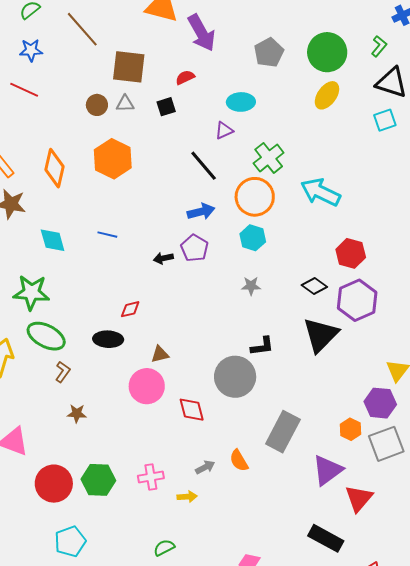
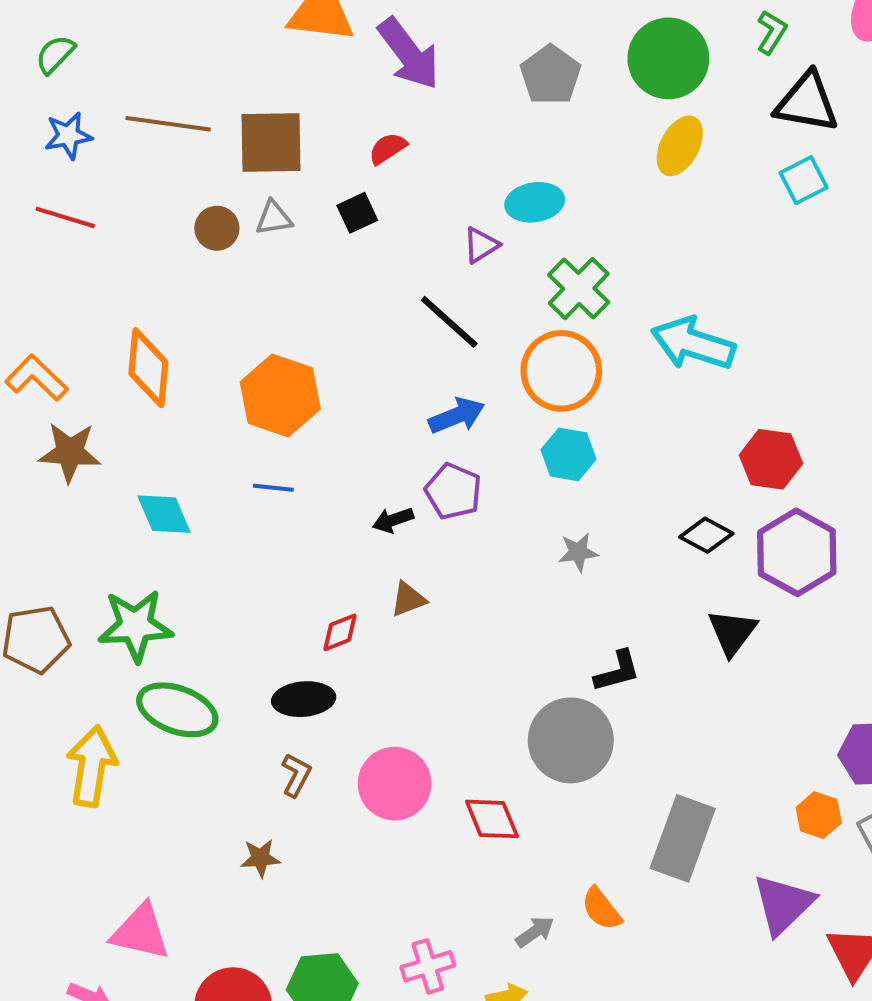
brown line: (82, 29) -> (168, 124), moved, turned -33
cyan ellipse: (241, 102) -> (535, 202), moved
orange hexagon: (113, 159) -> (280, 396), moved
black triangle: (321, 335) -> (732, 632), size x0.7
brown triangle: (160, 354) -> (408, 599), moved
brown L-shape: (63, 372) -> (296, 775), moved

